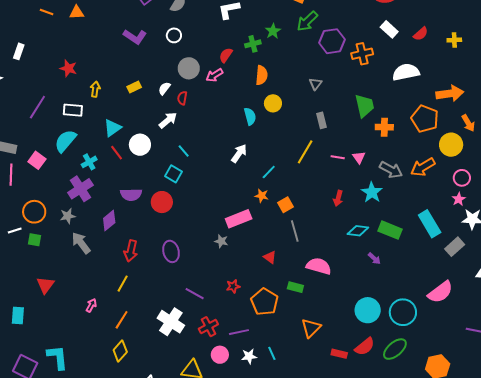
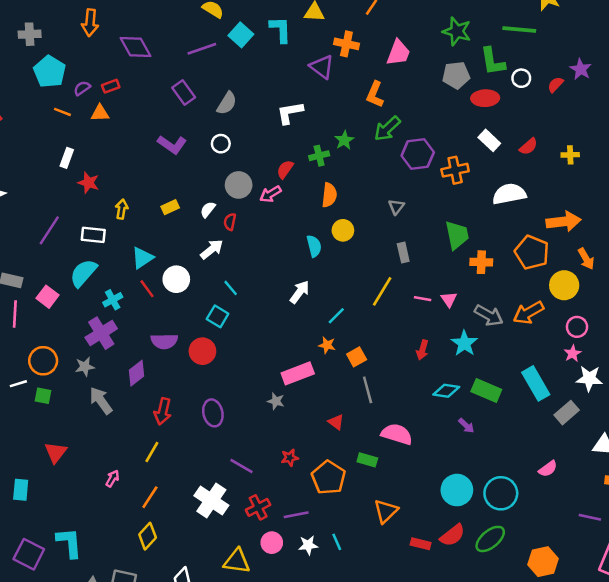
white rectangle: (19, 51) -> (67, 158), moved
pink semicircle: (440, 292) -> (548, 469), size x0.6

